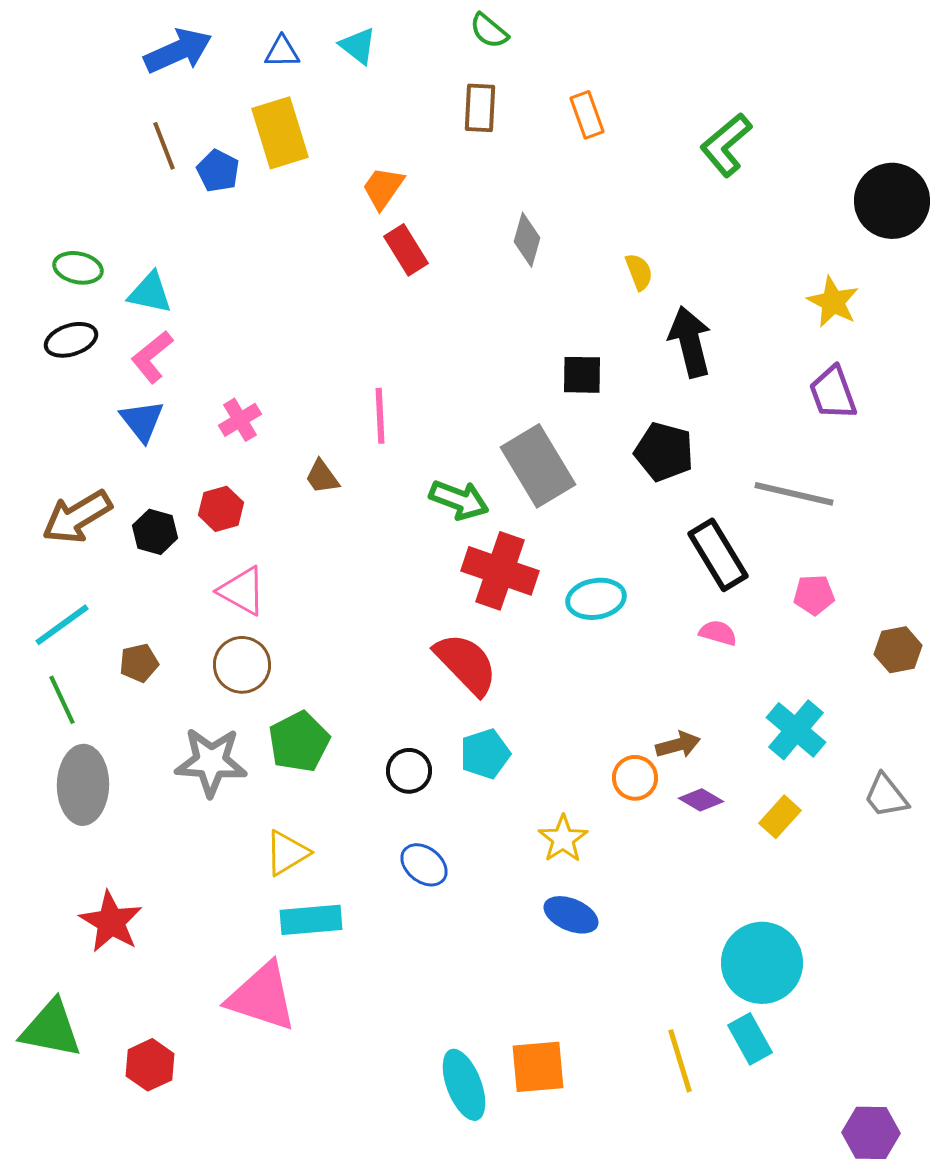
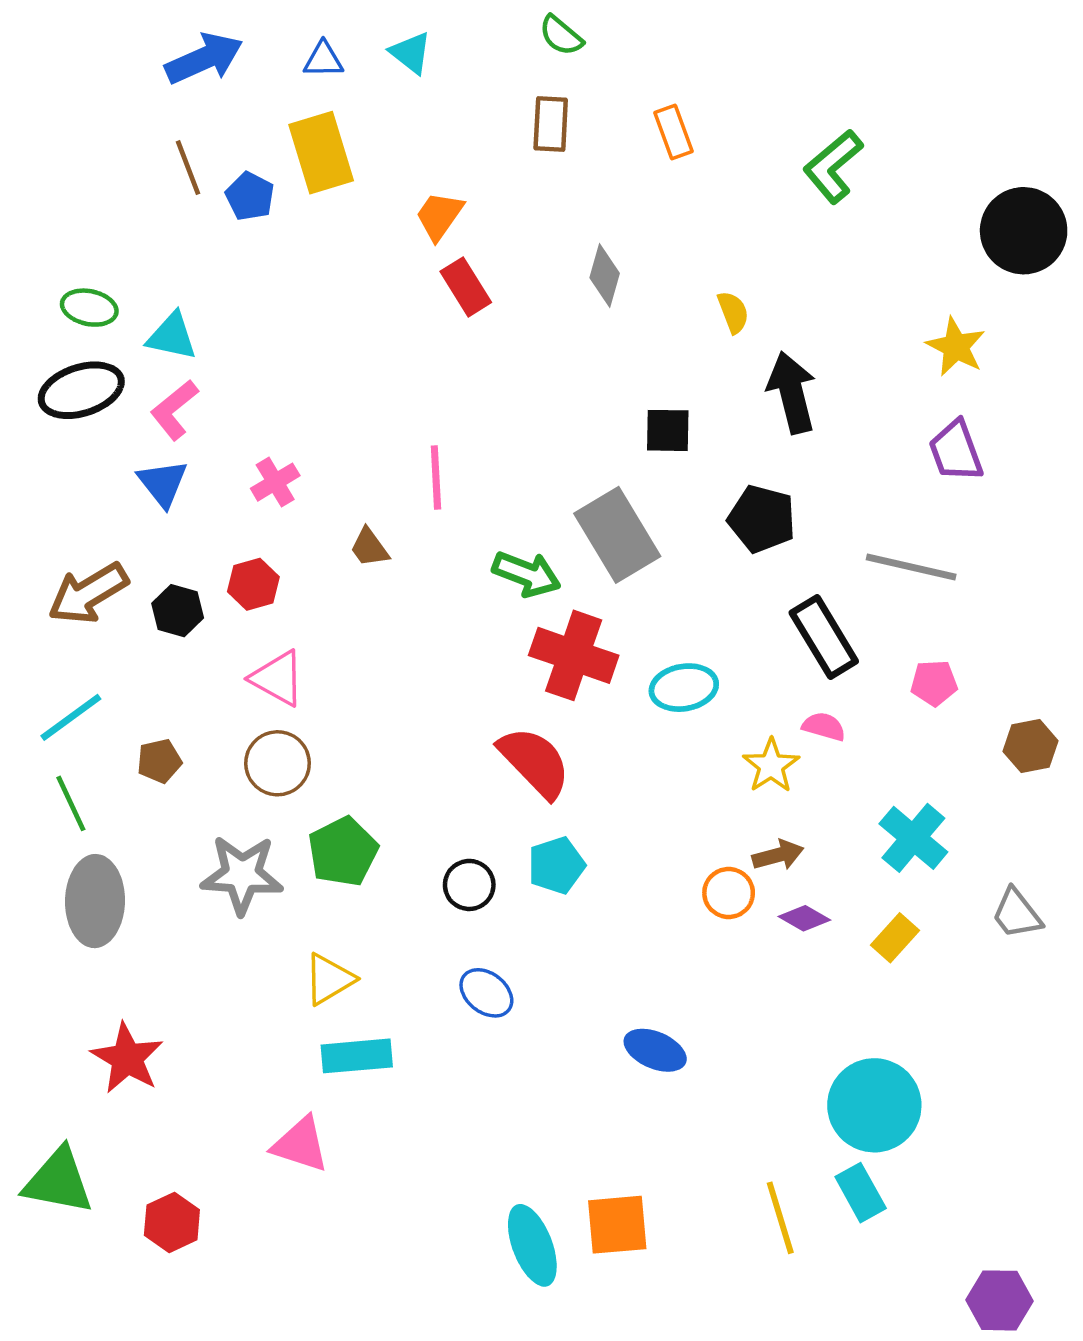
black ellipse: (71, 340) -> (81, 390), size x1.4
yellow star: (563, 839) -> (771, 766), moved
pink triangle: (262, 997) -> (300, 1144), size x0.7

